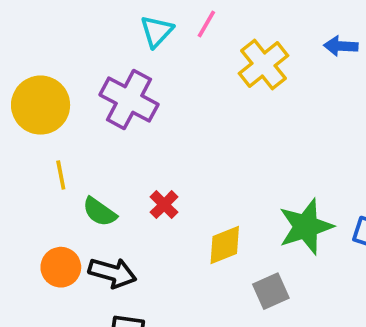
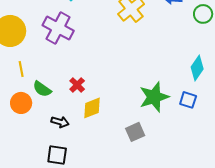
yellow diamond: (225, 245) -> (92, 108), moved
orange circle: (61, 267) -> (21, 103), moved
black arrow: (112, 273) -> (60, 122), moved, size x0.7

